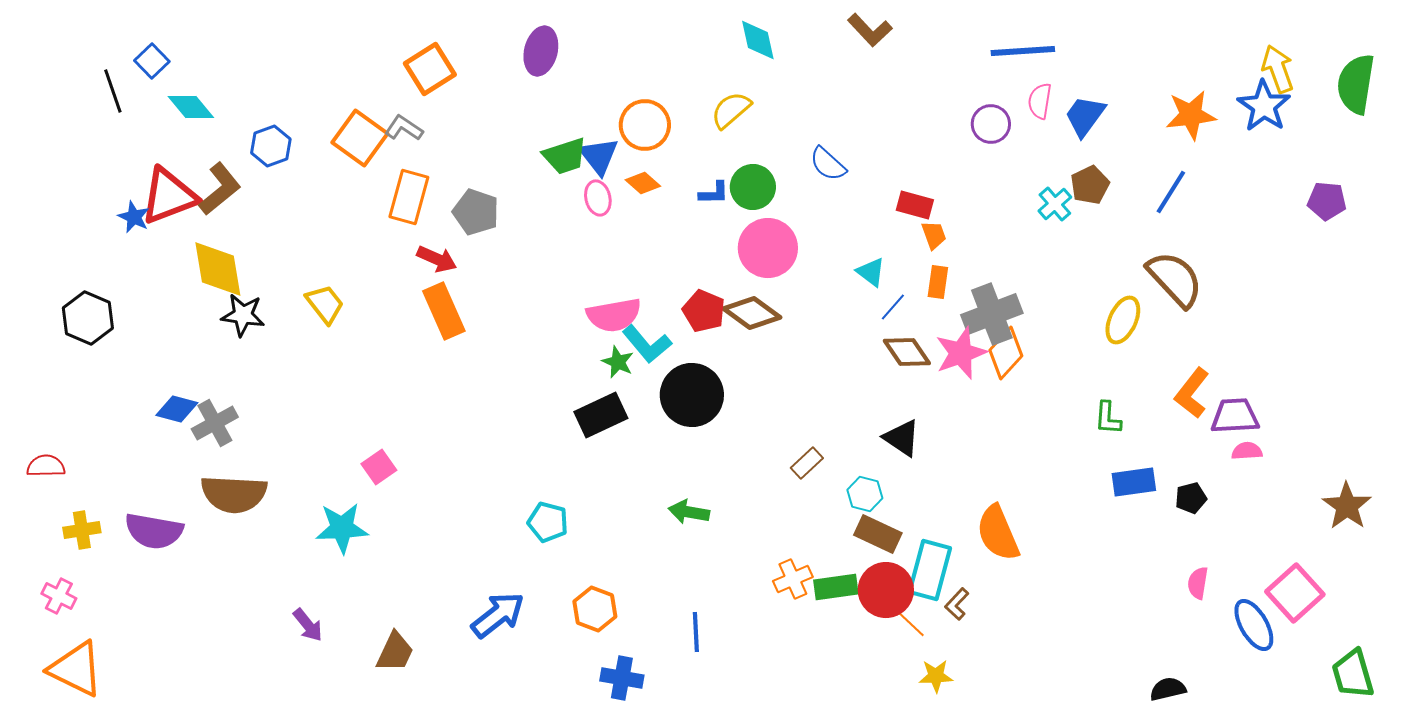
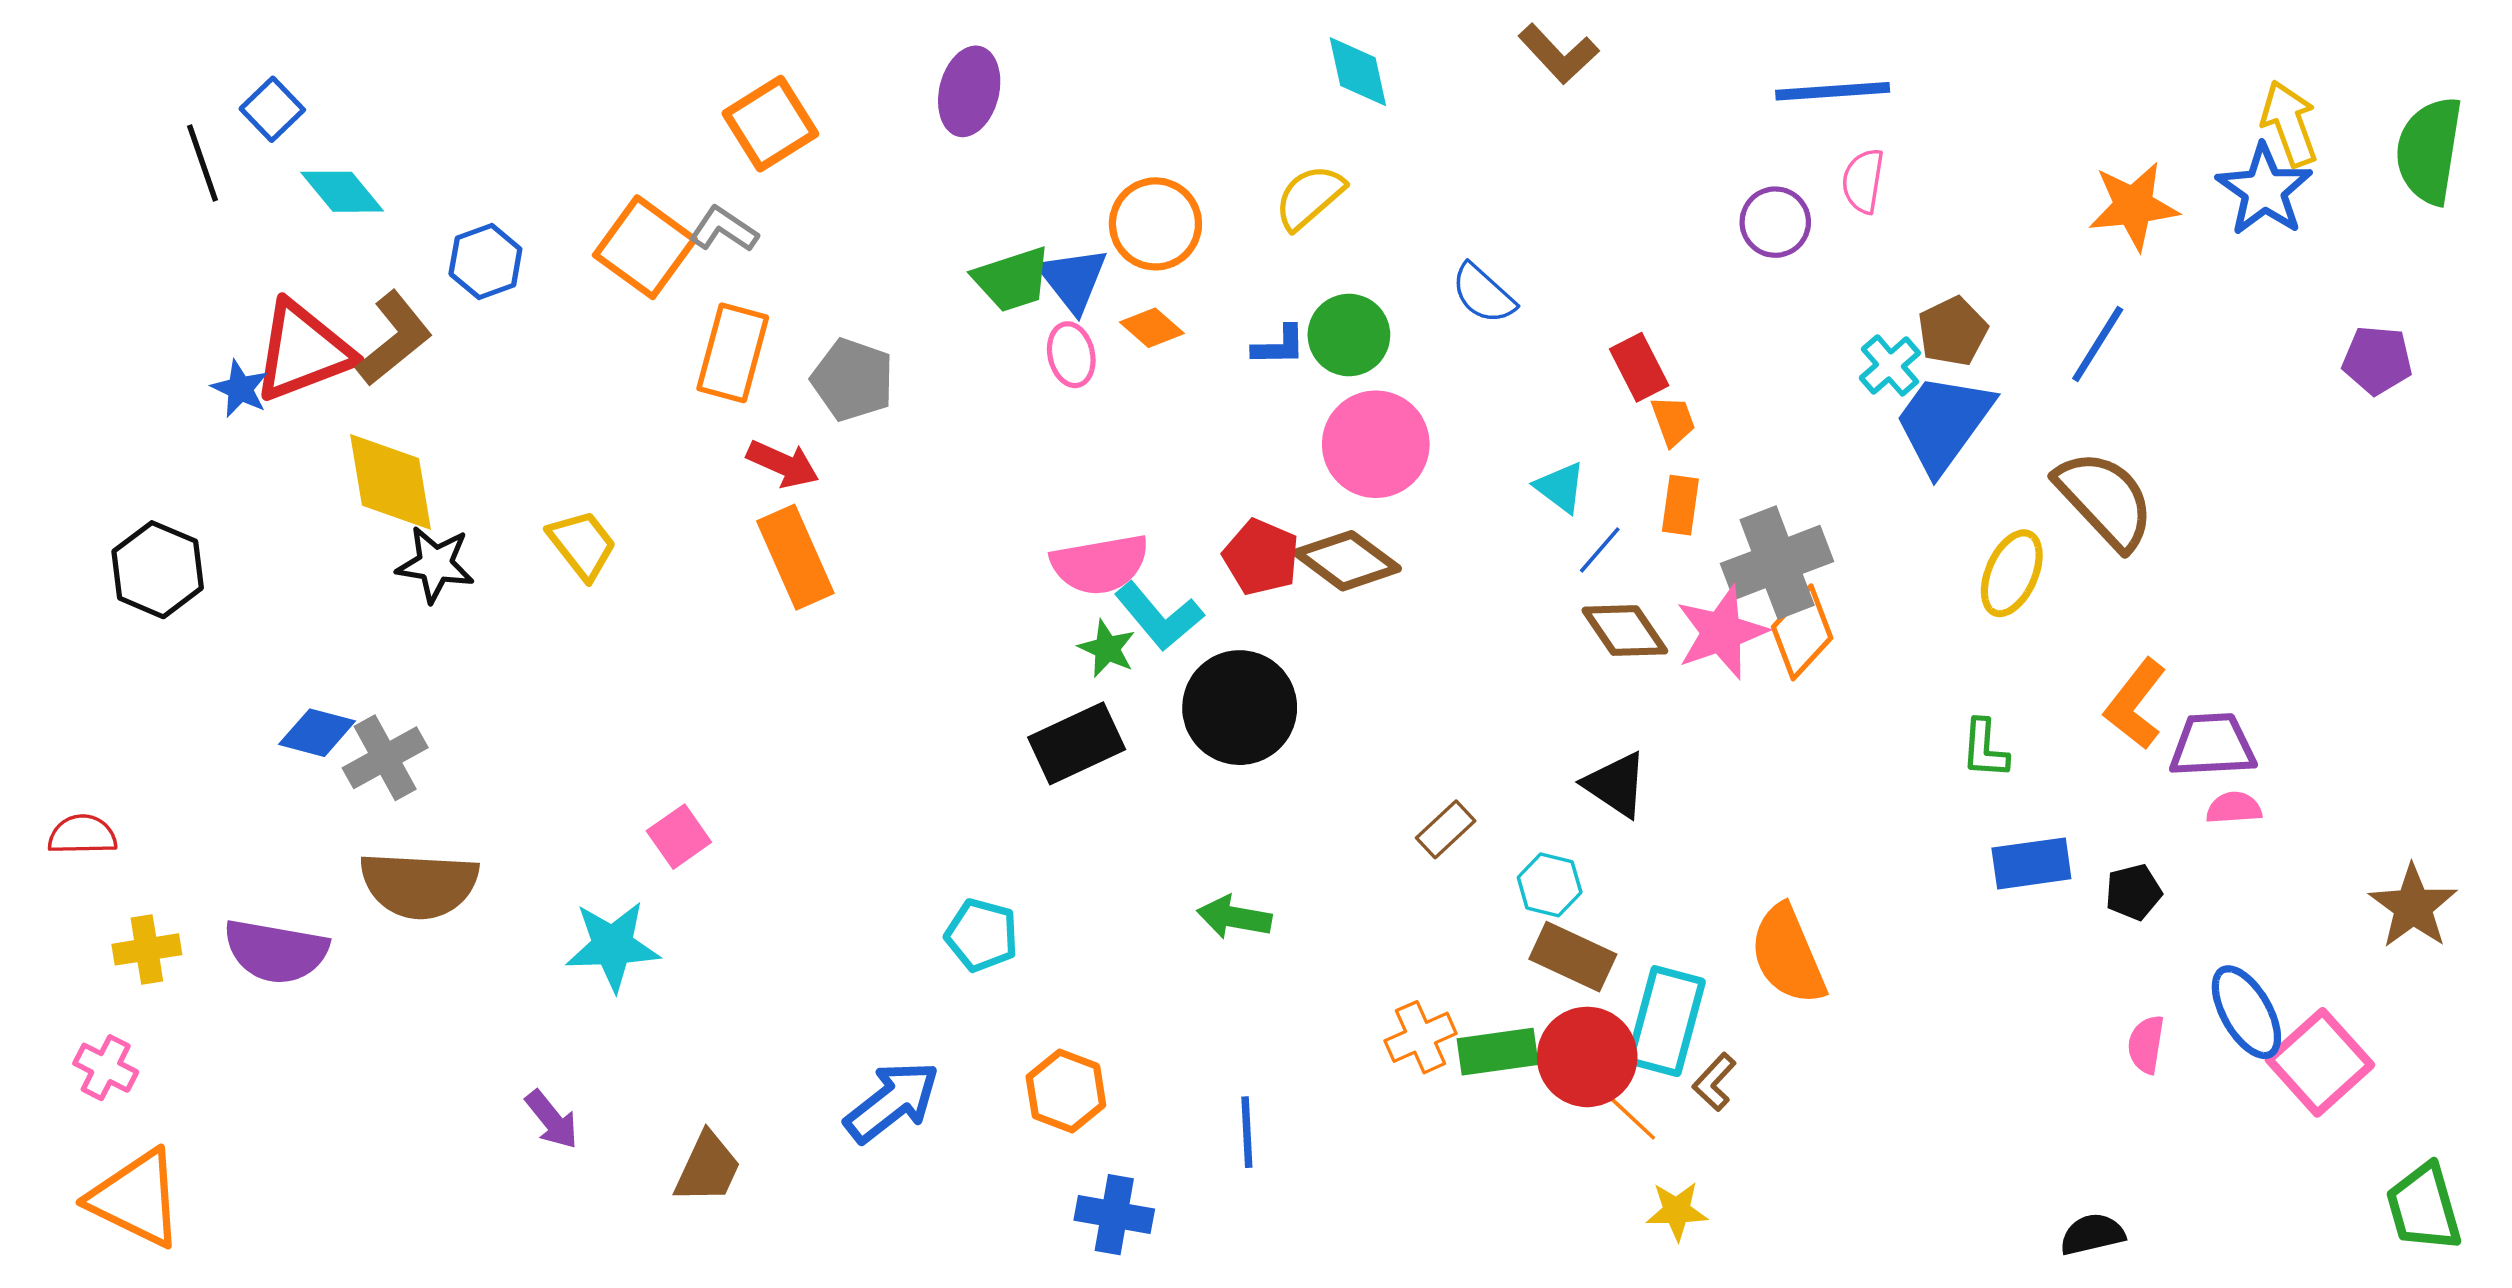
blue trapezoid: (1085, 116) -> (1944, 423), moved, size x1.4
red rectangle: (915, 205) -> (1639, 367), turned 48
blue ellipse: (1254, 625) -> (2246, 1012), moved

